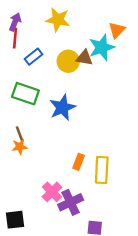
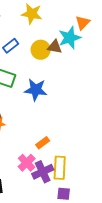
blue star: (62, 108) -> (36, 90), turned 30
orange rectangle: (79, 162) -> (43, 143), moved, turned 32
yellow rectangle: (102, 170) -> (60, 168), moved

